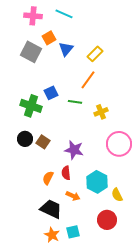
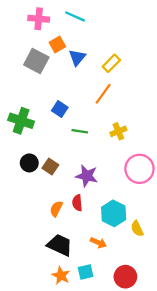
blue square: (51, 93) -> (60, 109), turned -32
green line: (75, 102) -> (80, 131), moved
green cross: (31, 106) -> (21, 121), moved
orange arrow: (73, 196) -> (98, 243), moved
red circle: (107, 220) -> (125, 277), moved

